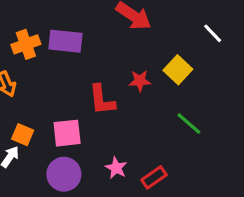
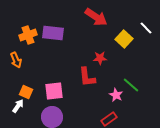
yellow square: (178, 70) -> (124, 39), moved
red L-shape: (102, 100) -> (87, 77), moved
pink star: (116, 168) -> (116, 95), moved

